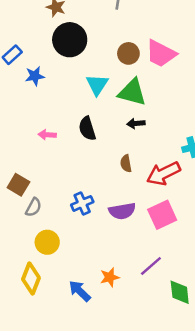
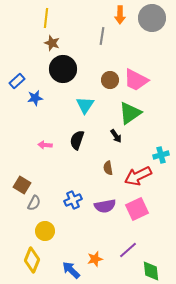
green triangle: (132, 92) -> (130, 113), moved, turned -50
black arrow: (136, 123) -> (116, 136), turned -120
black semicircle: (87, 128) -> (77, 140), turned 36

